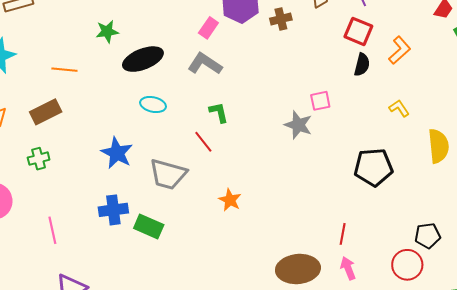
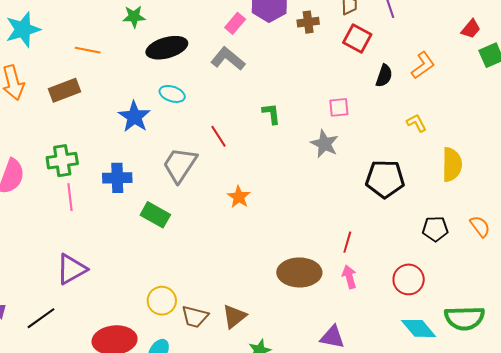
red square: (358, 31) -> (357, 38), moved
green L-shape: (219, 112) -> (271, 114), moved
gray star: (298, 125) -> (324, 144), moved
blue star: (117, 153) -> (134, 117), moved
green cross: (39, 159) -> (62, 161), moved, size x1.4
gray trapezoid: (168, 174) -> (180, 165), turned 102
blue cross: (113, 210) -> (117, 178), moved
pink line: (52, 230) -> (70, 197), moved
black pentagon: (428, 236) -> (435, 229), moved

